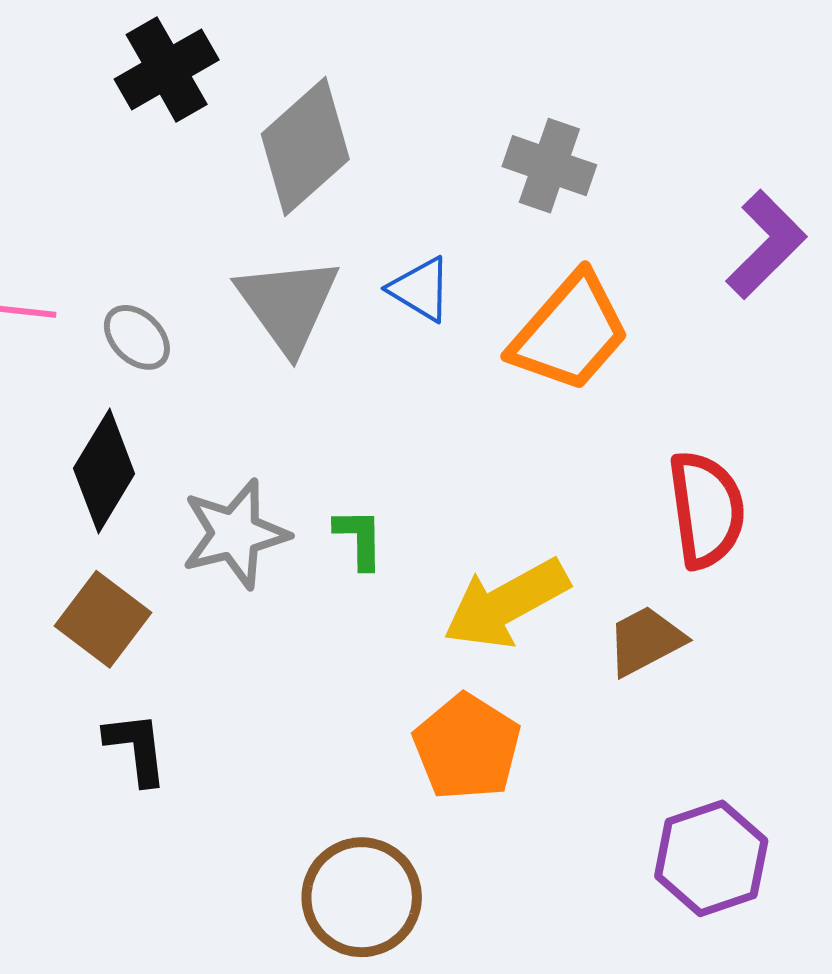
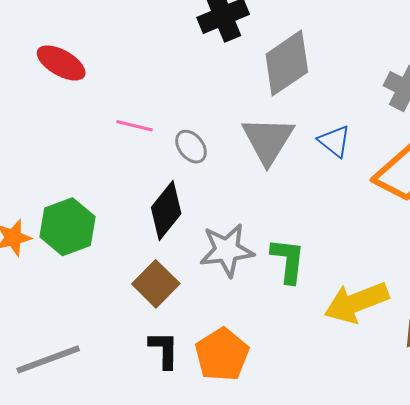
green L-shape: (359, 538) -> (288, 261), size x1.4
orange pentagon: (467, 747) -> (222, 355), moved

